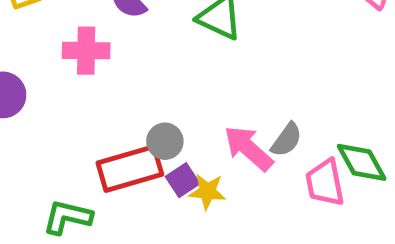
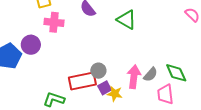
pink cross: (86, 51) -> (54, 22), moved
pink arrow: (248, 148) -> (134, 77), turned 50
green diamond: (362, 162) -> (176, 73), moved

